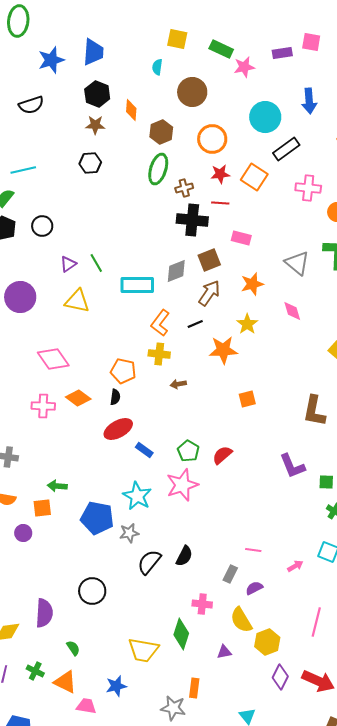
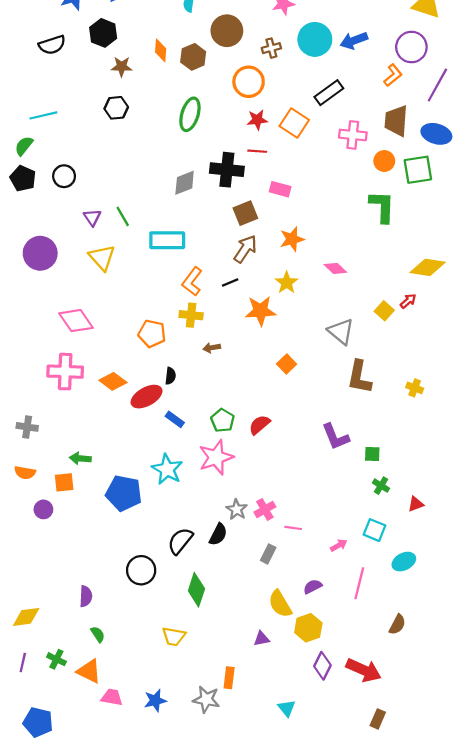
black hexagon: (97, 94) -> (103, 33), moved
blue arrow: (309, 101) -> (354, 41), turned 75
cyan circle: (265, 117) -> (315, 39), moved
brown hexagon: (161, 132) -> (193, 57), moved
brown cross: (184, 188) -> (271, 48), moved
gray triangle: (297, 263) -> (341, 331), moved
purple triangle: (68, 264) -> (92, 217), turned -30
gray diamond: (176, 271) -> (185, 183), moved
yellow triangle: (77, 301) -> (102, 258), turned 36
pink diamond: (292, 311) -> (335, 268), turned -30
black semicircle: (115, 397) -> (170, 376), moved
orange diamond: (78, 398) -> (113, 381), moved
orange square: (247, 399) -> (287, 364), turned -30
pink cross: (43, 406) -> (65, 372), size x1.4
gray star: (129, 533) -> (237, 509), moved, turned -30
purple semicircle: (254, 588) -> (313, 587), moved
black circle: (92, 591) -> (141, 570), moved
pink cross: (202, 604) -> (265, 509), moved, turned -36
purple semicircle: (44, 613) -> (86, 596), moved, size x0.7
pink line: (316, 622) -> (359, 583), moved
green diamond: (181, 634) -> (196, 590), moved
yellow trapezoid: (143, 650) -> (174, 636), size x0.7
blue star: (116, 686) -> (155, 700), moved

